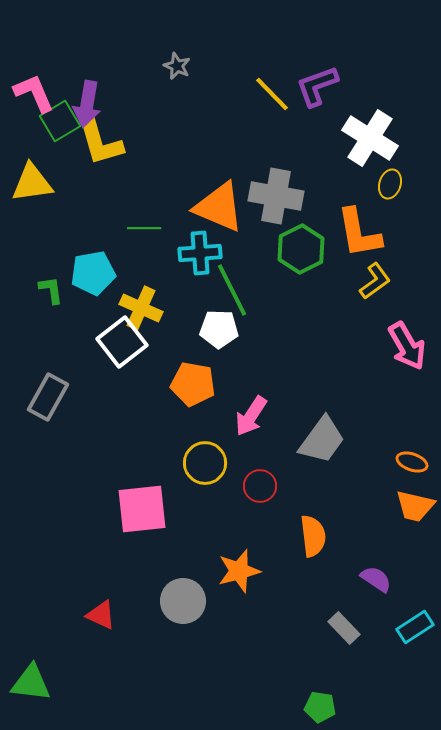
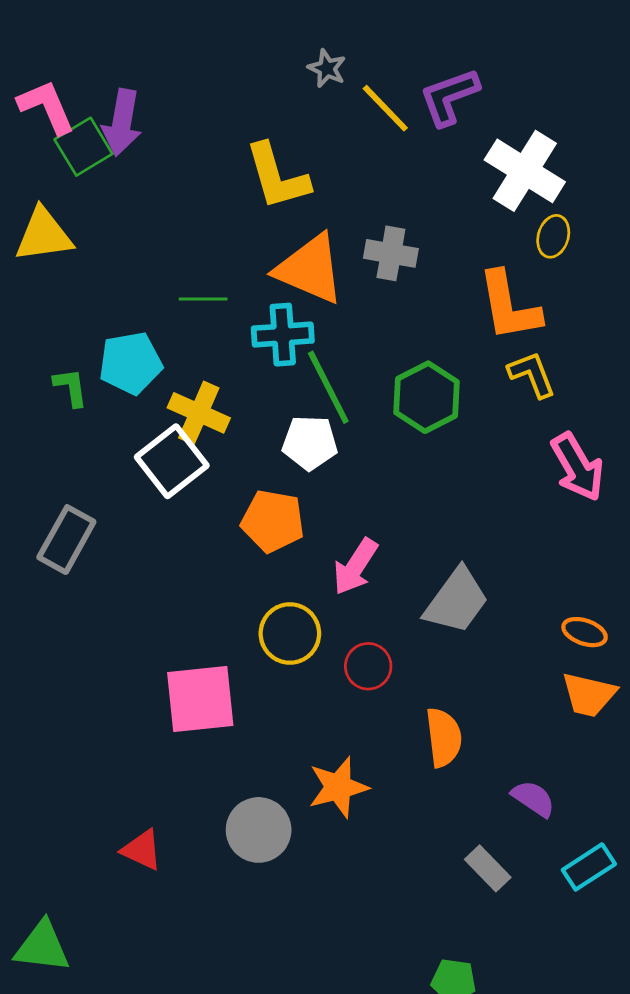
gray star: (177, 66) -> (327, 68), moved
yellow L-shape: (100, 142) -> (277, 177), moved
gray cross: (276, 196) -> (391, 253), size x0.7
green hexagon: (301, 249) -> (427, 397), moved
yellow L-shape: (375, 281) -> (532, 374), turned -75

